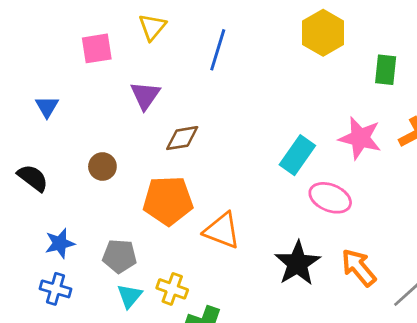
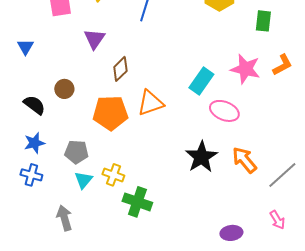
brown diamond: (182, 138) -> (120, 69), turned -35
black semicircle: (33, 178) -> (34, 105), moved
orange triangle: (222, 231) -> (150, 103), moved, turned -40

